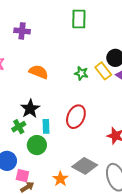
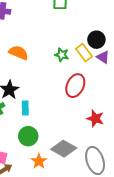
red ellipse: (76, 117) -> (75, 86), moved
green circle: (37, 145) -> (28, 136), moved

